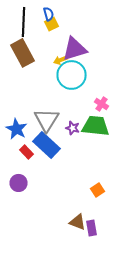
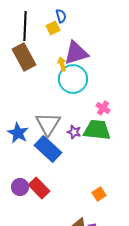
blue semicircle: (49, 14) -> (61, 16), moved
yellow arrow: (61, 60) -> (62, 64), turned 96
red rectangle: (27, 152) -> (39, 188), moved, size x1.5

